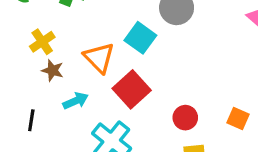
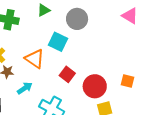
red square: (132, 89) -> (67, 74), moved, size x0.7
red circle: (185, 118) -> (95, 86), size x1.5

